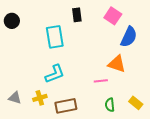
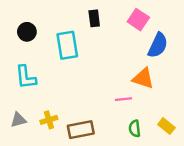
black circle: (12, 21) -> (27, 32), moved
cyan L-shape: (55, 74) -> (26, 77), moved, turned 105
gray triangle: (15, 98) -> (18, 120), turned -32

